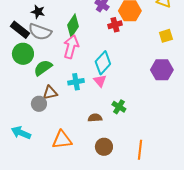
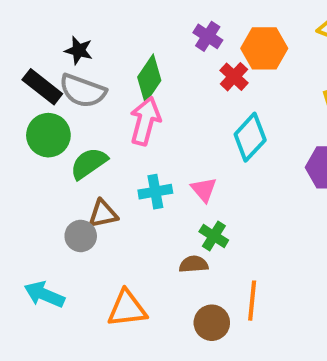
red cross: (115, 25) -> (234, 77), turned -32
cyan diamond: (103, 63) -> (250, 137), moved
green cross: (119, 107) -> (214, 236), moved
orange line: (140, 150) -> (252, 301), moved

